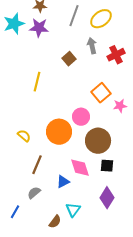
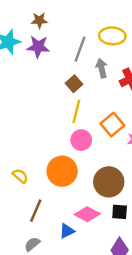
gray line: (74, 16) -> (80, 49), moved
yellow ellipse: (101, 19) -> (112, 36), turned 40
yellow line: (37, 82) -> (76, 111), moved
pink circle: (81, 117) -> (81, 140), moved
pink diamond: (80, 168) -> (87, 214), turned -45

